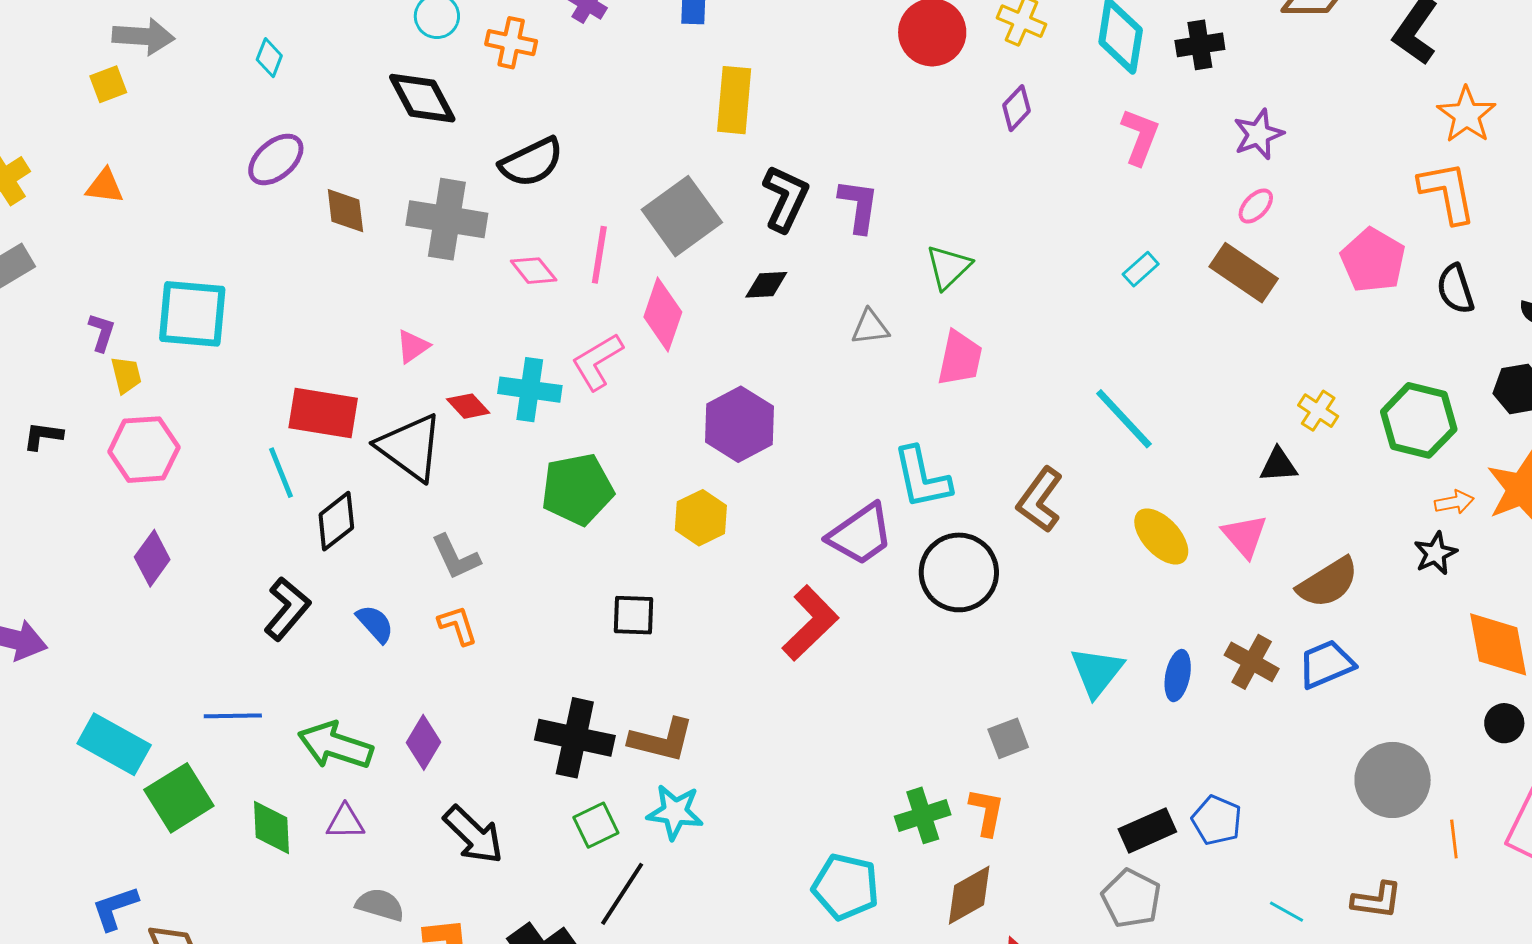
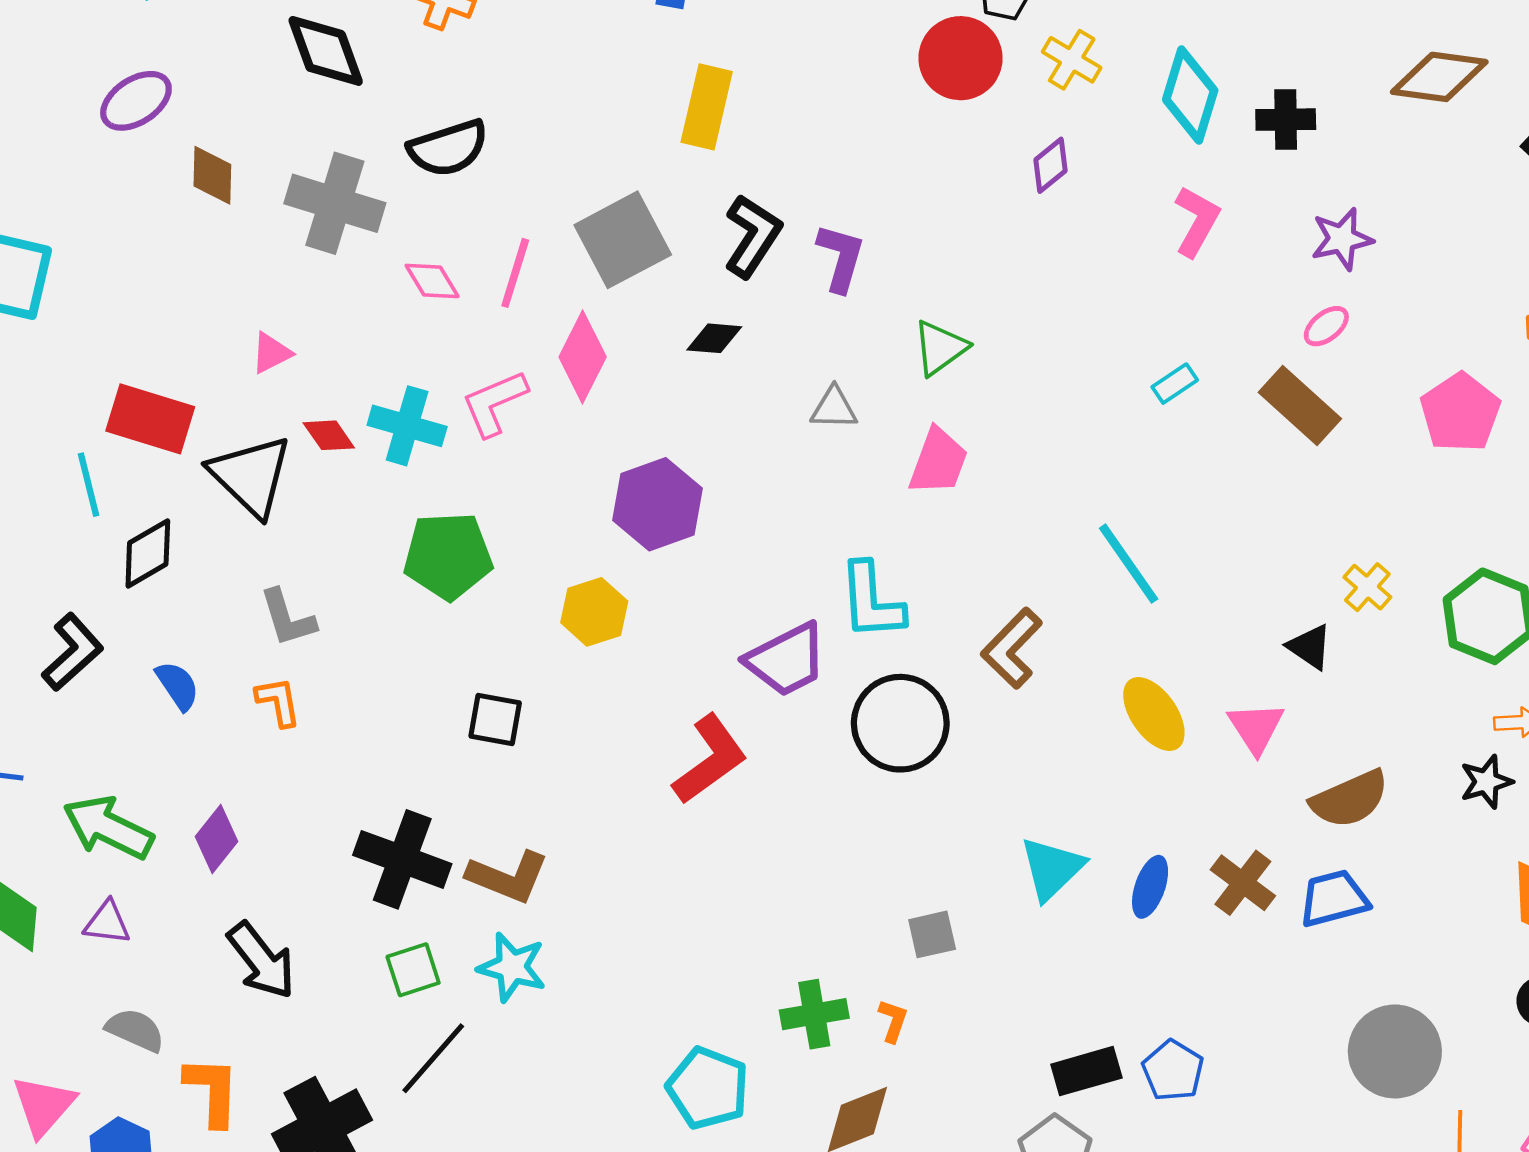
black triangle: (1279, 465) -> (1310, 647), turned 30
orange L-shape: (987, 812) -> (893, 1021), size x0.7

